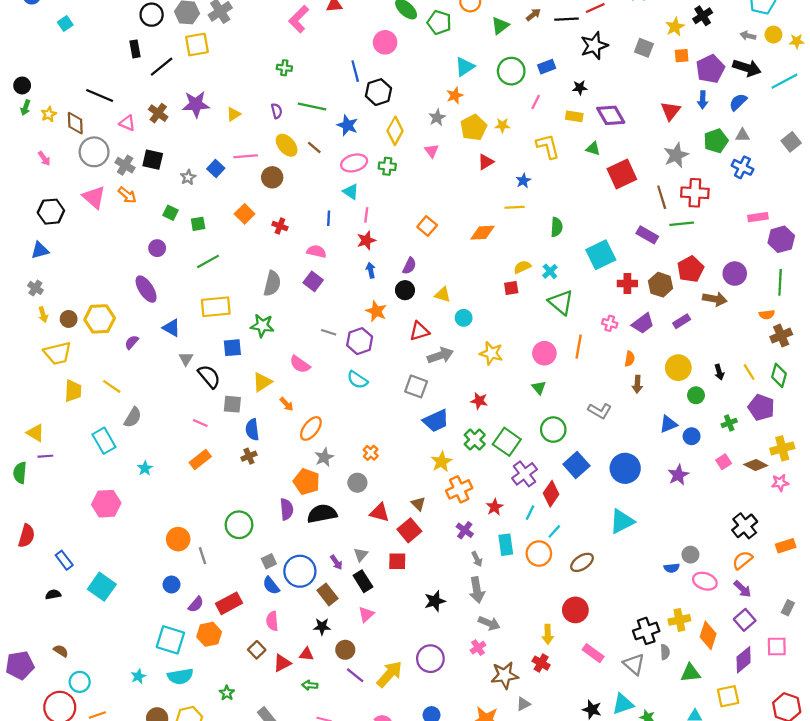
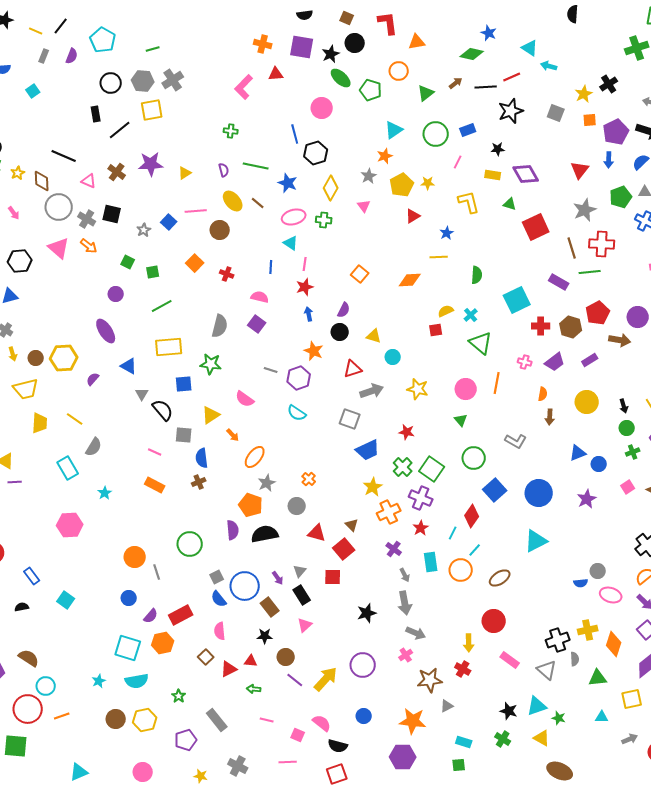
green circle: (696, 395) -> (627, 428), moved
orange rectangle: (200, 459) -> (155, 485), turned 66
purple cross: (524, 474) -> (421, 498), moved, turned -30
cyan square: (102, 587) -> (66, 600), size x0.7
brown semicircle: (61, 651) -> (29, 658), size x1.5

